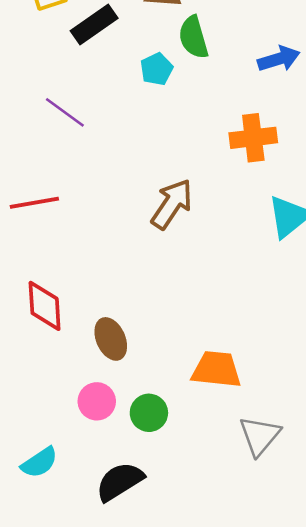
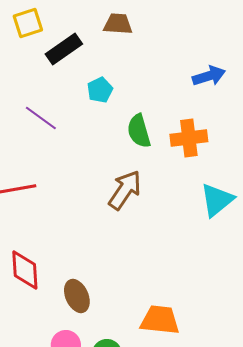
green semicircle: (193, 37) -> (139, 131), moved
cyan pentagon: (157, 69) -> (100, 90), moved

